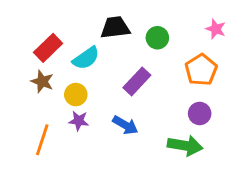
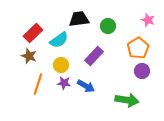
yellow circle: (76, 95) -> (61, 65), moved
purple circle: (200, 113) -> (142, 71), moved
purple star: (79, 121) -> (64, 83), moved
orange line: (42, 140) -> (38, 84), moved

